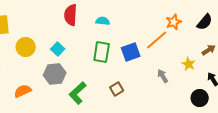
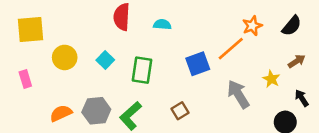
green rectangle: (102, 52) -> (142, 70), moved
gray hexagon: (55, 74) -> (96, 111), moved
gray arrow: (163, 76) -> (238, 94), size x1.6

